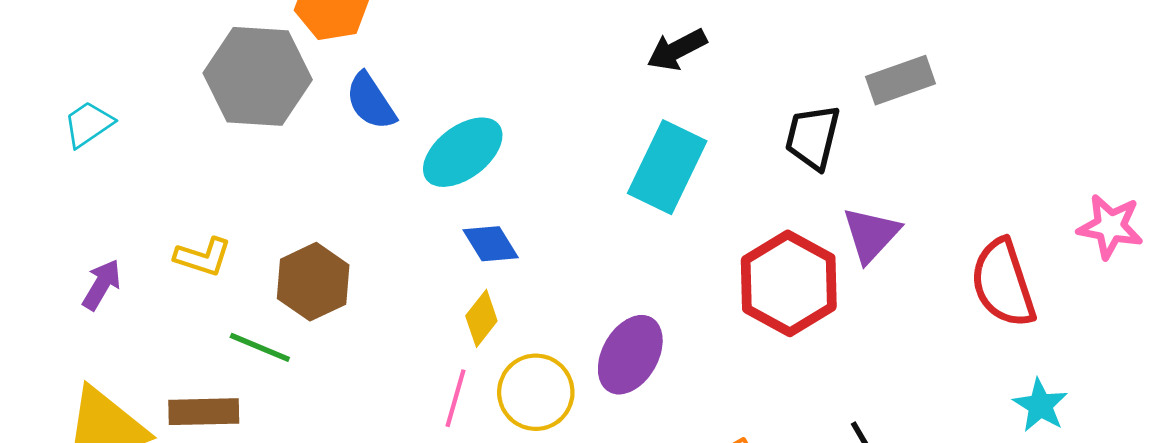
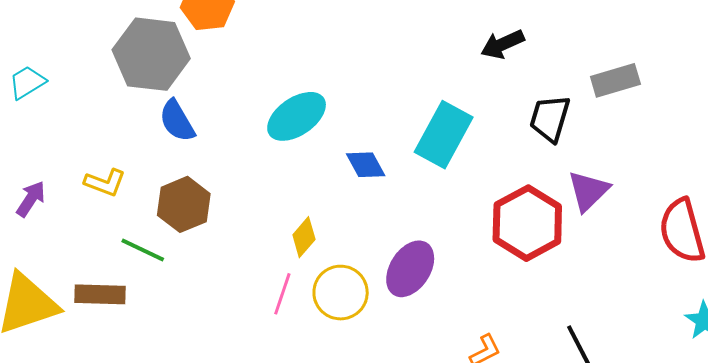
black arrow: (677, 50) -> (502, 44), moved
blue semicircle: (371, 101) -> (177, 121), moved
blue diamond: (491, 244) -> (366, 165), moved

